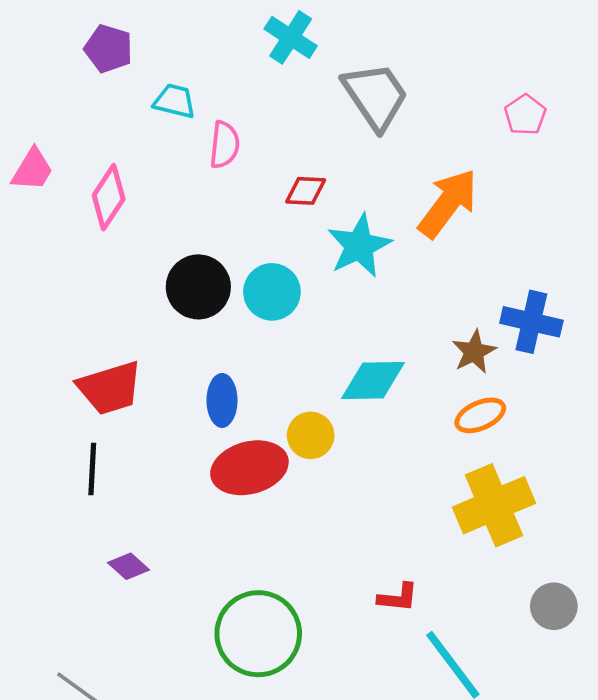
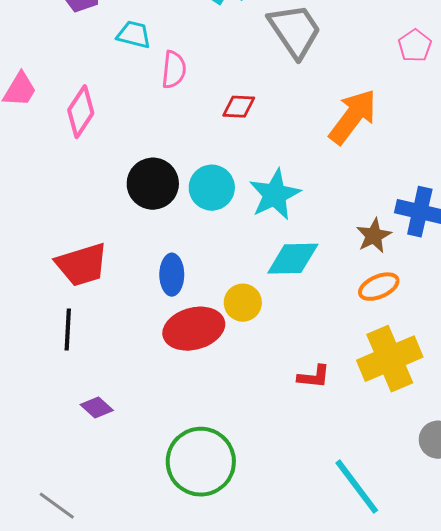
cyan star: (359, 246) -> (275, 195), moved
red L-shape: (398, 598) -> (314, 377), moved

